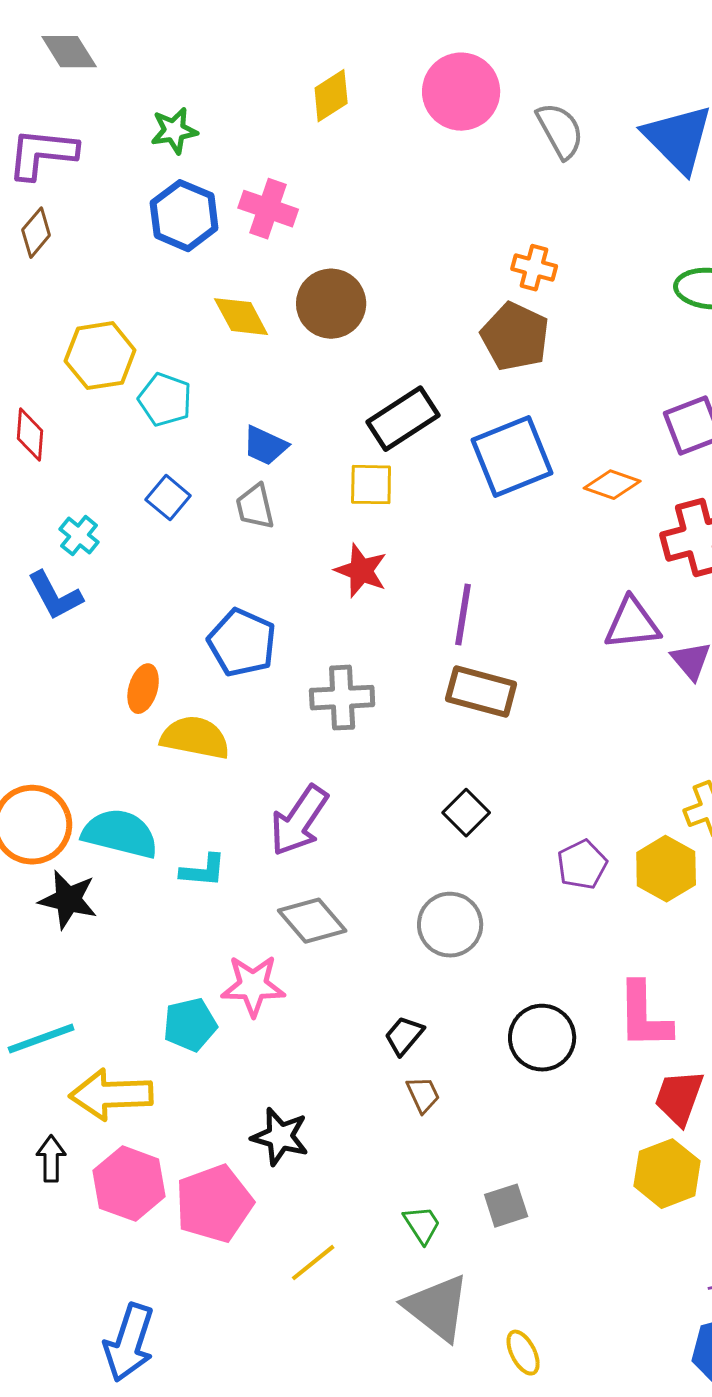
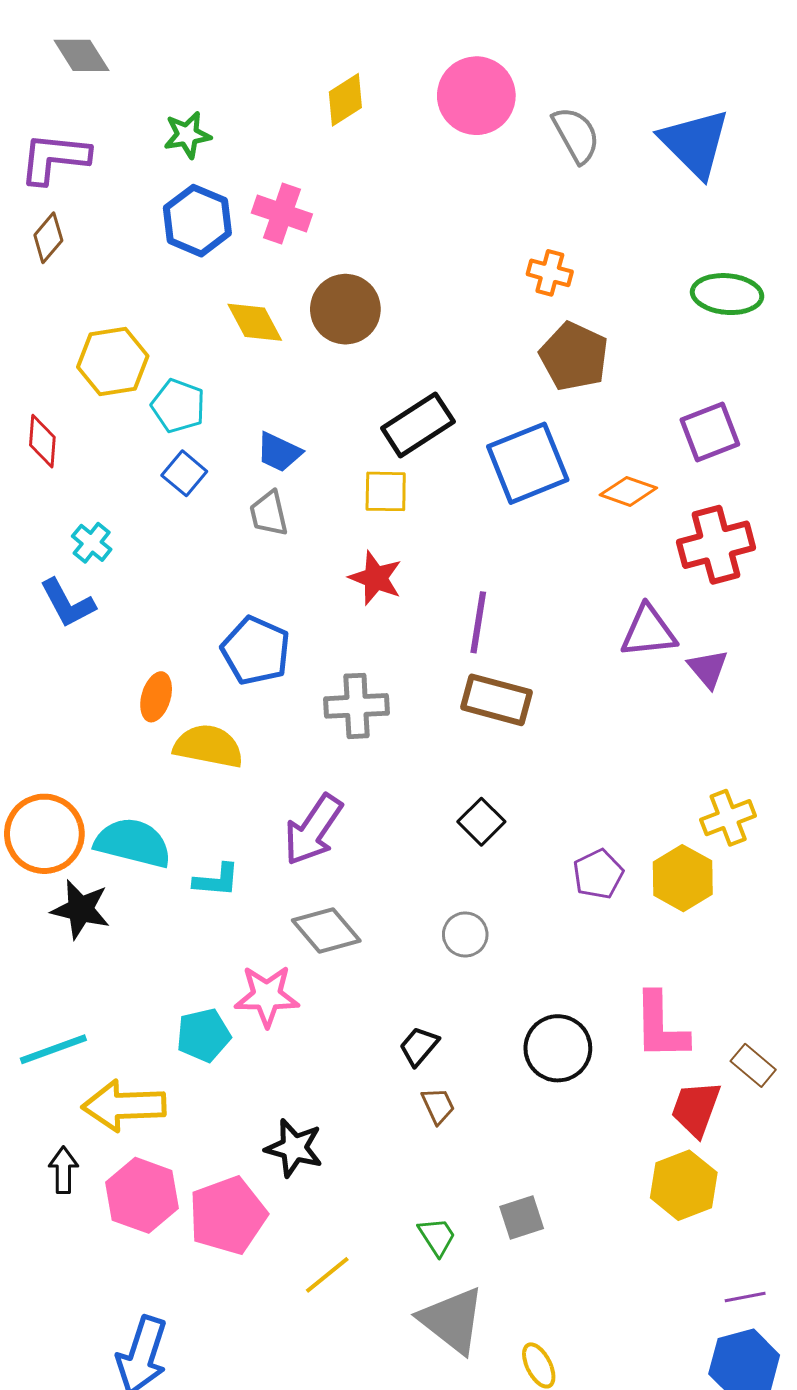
brown pentagon: (515, 337) -> (574, 356), moved
blue square: (168, 498) -> (184, 473), moved
gray circle: (450, 925) -> (465, 934), size x0.7

